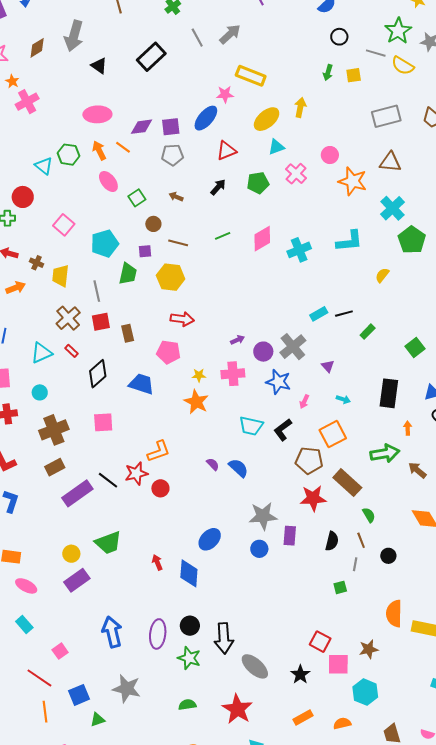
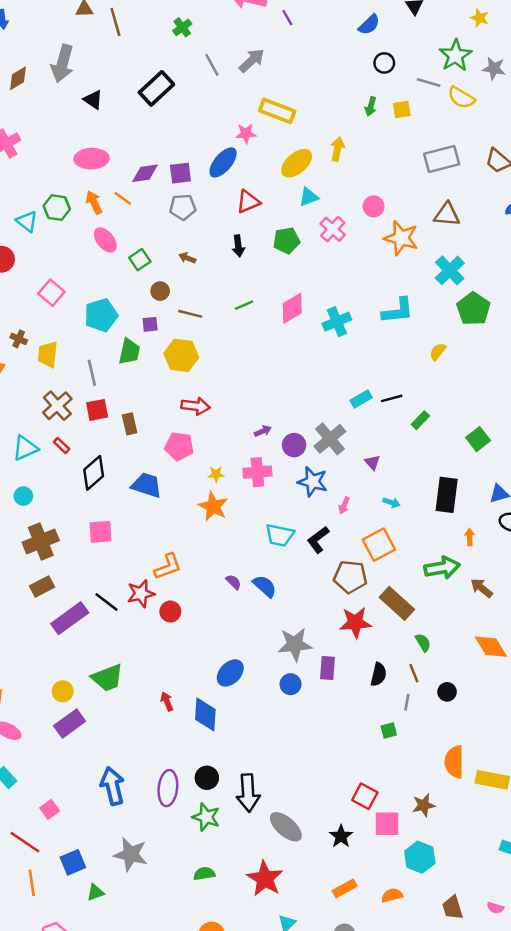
black arrow: (218, 187) -> (238, 246), turned 132

